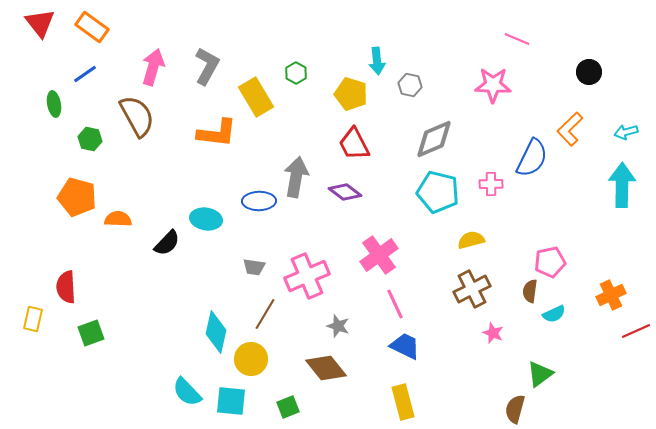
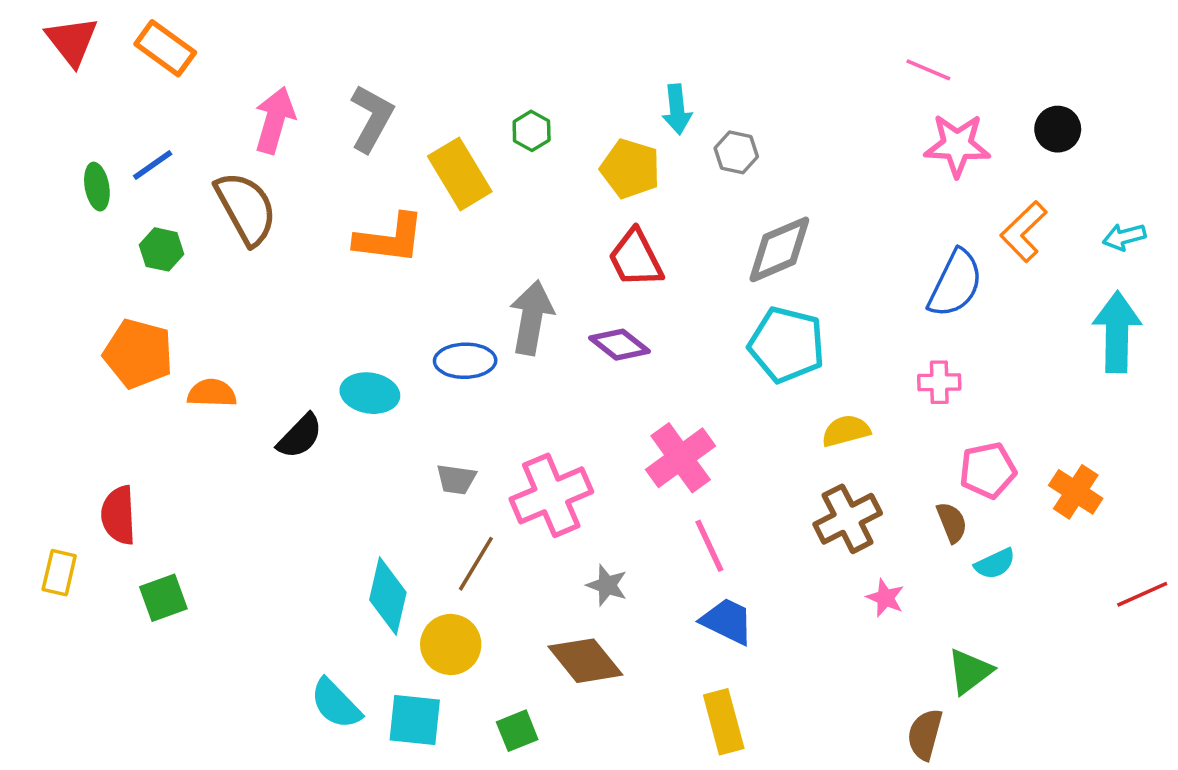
blue line: (85, 74) -> (153, 165), moved
pink star: (493, 85) -> (957, 145), moved
pink cross: (491, 184) -> (939, 382), moved
brown semicircle: (530, 291) -> (952, 522), turned 150
orange cross: (611, 295) -> (1076, 492), moved, turned -32

